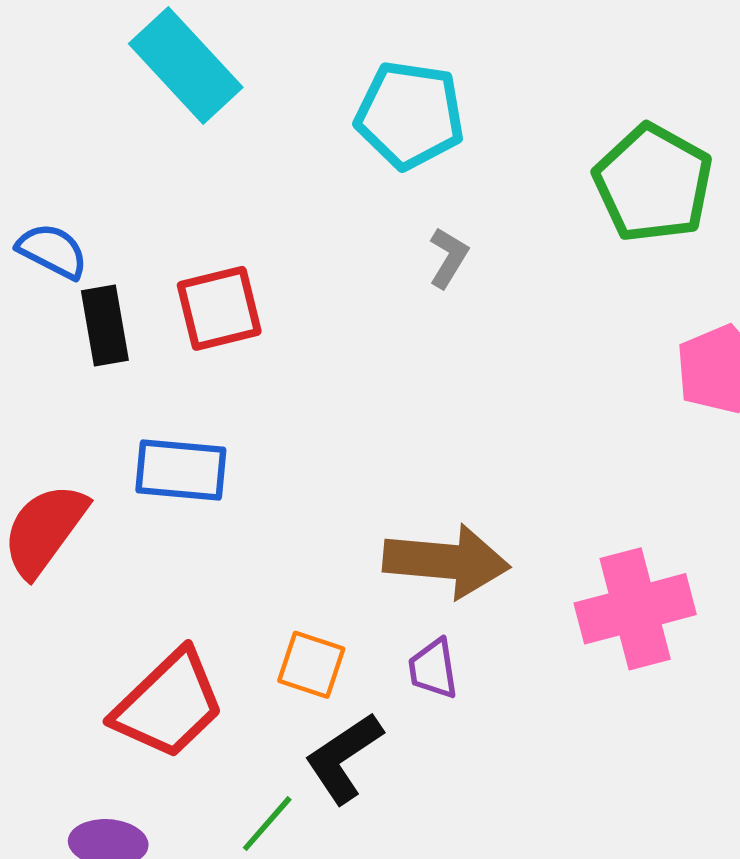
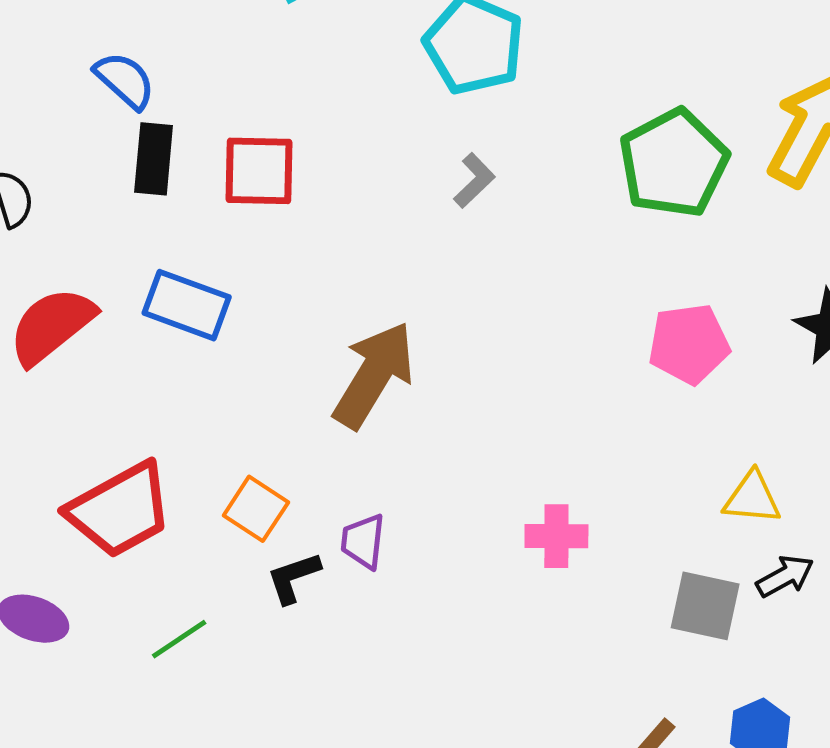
brown arrow: (446, 561) -> (374, 375), moved, turned -79
pink cross: (635, 609) -> (556, 536), size x0.6
black L-shape: (344, 758) -> (293, 578), moved, size x0.7

